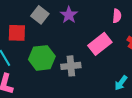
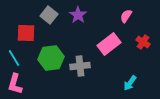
pink semicircle: (117, 16) -> (126, 16), turned -152

